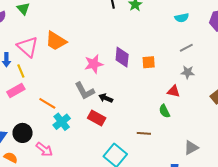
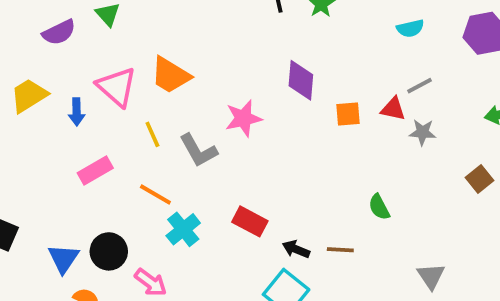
purple diamond: (122, 57) -> (301, 80), moved
yellow line: (21, 71) -> (152, 134), moved
gray L-shape: (85, 91) -> (198, 150), moved
red triangle: (174, 91) -> (393, 109), moved
black arrow: (106, 98) -> (296, 249), moved
gray triangle: (191, 148) -> (431, 276), turned -35

